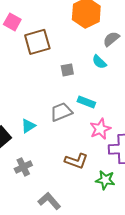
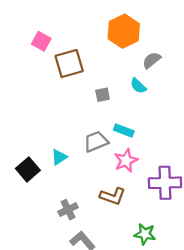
pink star: (100, 129) -> (126, 161), moved
gray cross: (23, 167) -> (68, 210), moved
green star: (105, 180) -> (145, 234), moved

